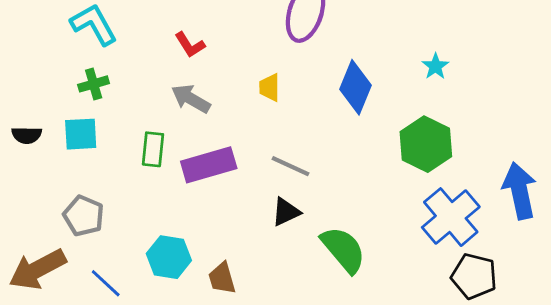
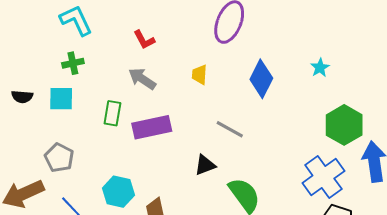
green hexagon: (426, 144) -> (344, 125), moved
gray line: (290, 166) -> (230, 129), moved

